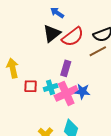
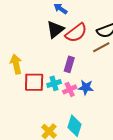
red square: (31, 86) -> (34, 82), size x1.5
pink cross: (66, 93) -> (70, 89), size x0.6

